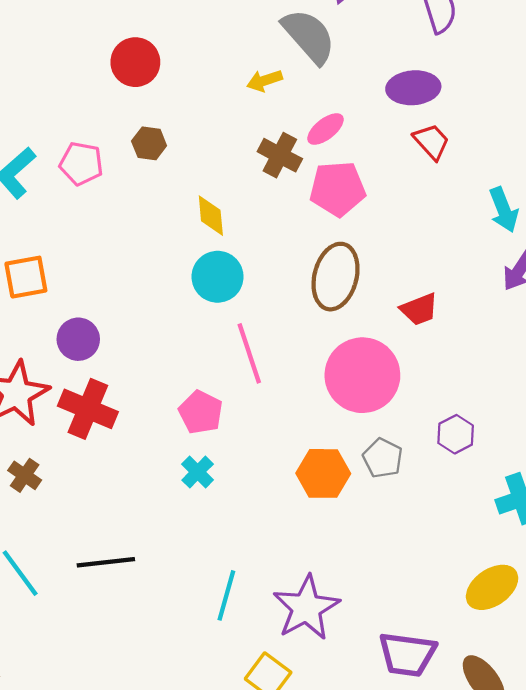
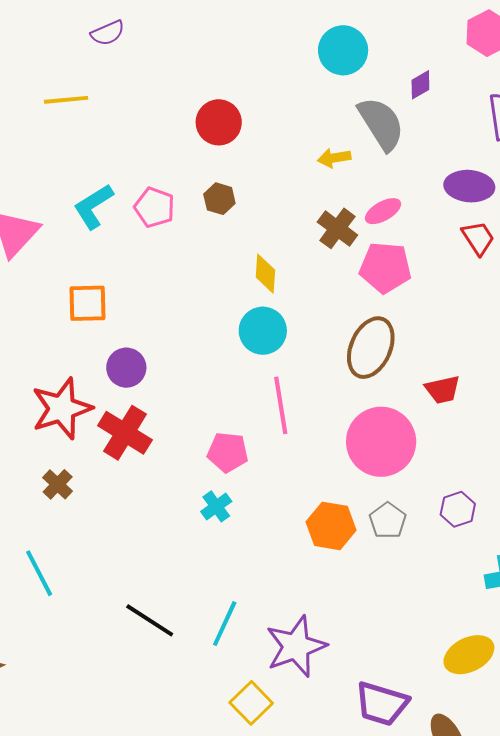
pink pentagon: (201, 412) -> (228, 452), turned -30
black line: (106, 562) -> (150, 620), moved, turned 30

